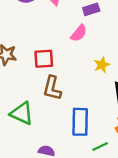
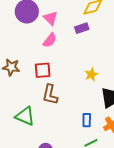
pink semicircle: (79, 33) -> (50, 40), moved
blue rectangle: (80, 122) -> (87, 120), moved, size x0.6

